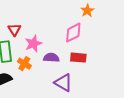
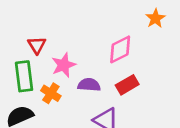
orange star: (87, 11) -> (155, 18), moved
red rectangle: (78, 58) -> (127, 85), turned -35

